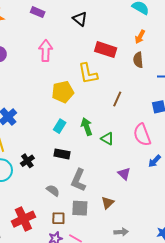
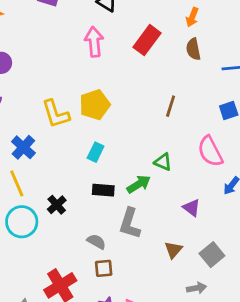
red rectangle: (106, 50) -> (147, 40), turned -65
pink arrow: (46, 51) -> (94, 42), moved
yellow L-shape: (88, 74) -> (56, 114), moved
green arrow: (87, 127) -> (139, 184), moved, turned 84
gray square: (80, 208) -> (212, 255), moved, turned -36
brown square: (58, 218) -> (104, 268), moved

